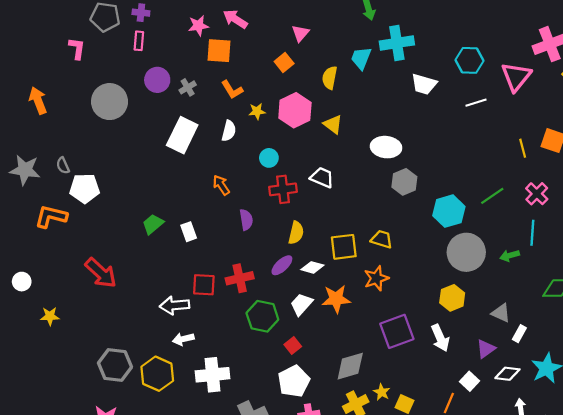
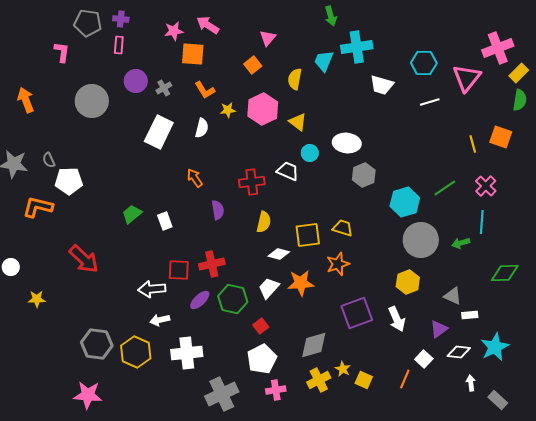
cyan circle: (269, 158) -> (310, 153), moved
purple ellipse: (282, 265) -> (200, 300), moved
white rectangle: (519, 334) -> (470, 315), turned 56

